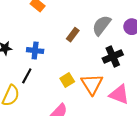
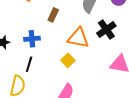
brown rectangle: (73, 35) -> (53, 15), moved
orange triangle: (92, 84) -> (78, 38), moved, turned -35

